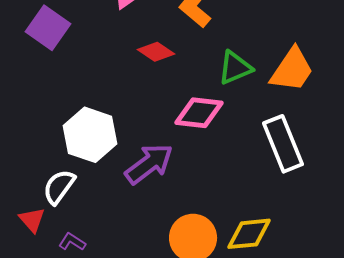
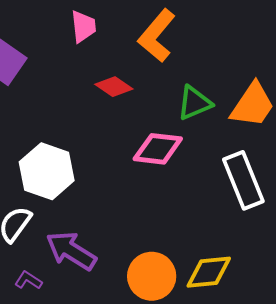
purple arrow: (149, 164) -> (71, 251), moved, turned -111

